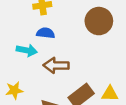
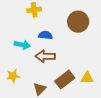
blue semicircle: (46, 33) -> (45, 35), moved

